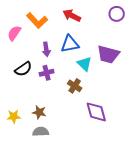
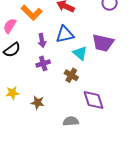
black semicircle: (23, 69) -> (12, 50), moved
yellow star: (14, 117) -> (12, 93), moved
gray semicircle: (41, 132) -> (71, 121), moved

